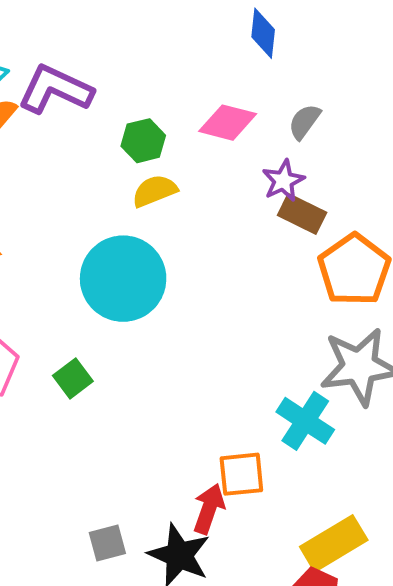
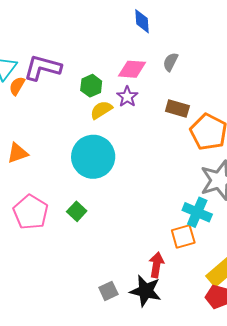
purple star: (283, 181) -> (127, 97), moved
orange square: (241, 474) -> (183, 236), moved

